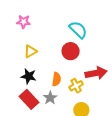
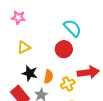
black star: (29, 76) -> (30, 73), moved

